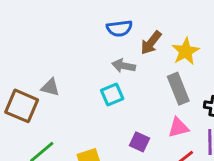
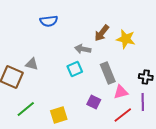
blue semicircle: (119, 28) -> (49, 21), moved
yellow star: (186, 51) -> (126, 39), turned -30
gray rectangle: (178, 89) -> (108, 73), moved

